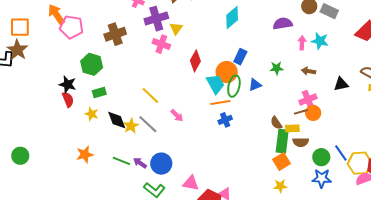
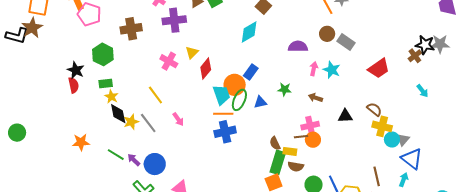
yellow triangle: (176, 29) -> (192, 52), moved
pink cross: (161, 44) -> (169, 61), moved
yellow star: (92, 114) -> (111, 97), moved
blue cross: (225, 120) -> (225, 132), size x1.5

